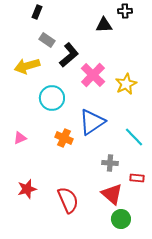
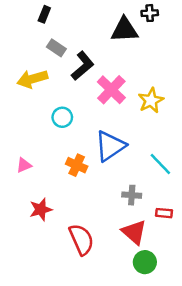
black triangle: (104, 25) -> (125, 30), size x1.4
cyan circle: (52, 98) -> (62, 117), size x0.7
red star: (27, 189) -> (41, 209), moved

